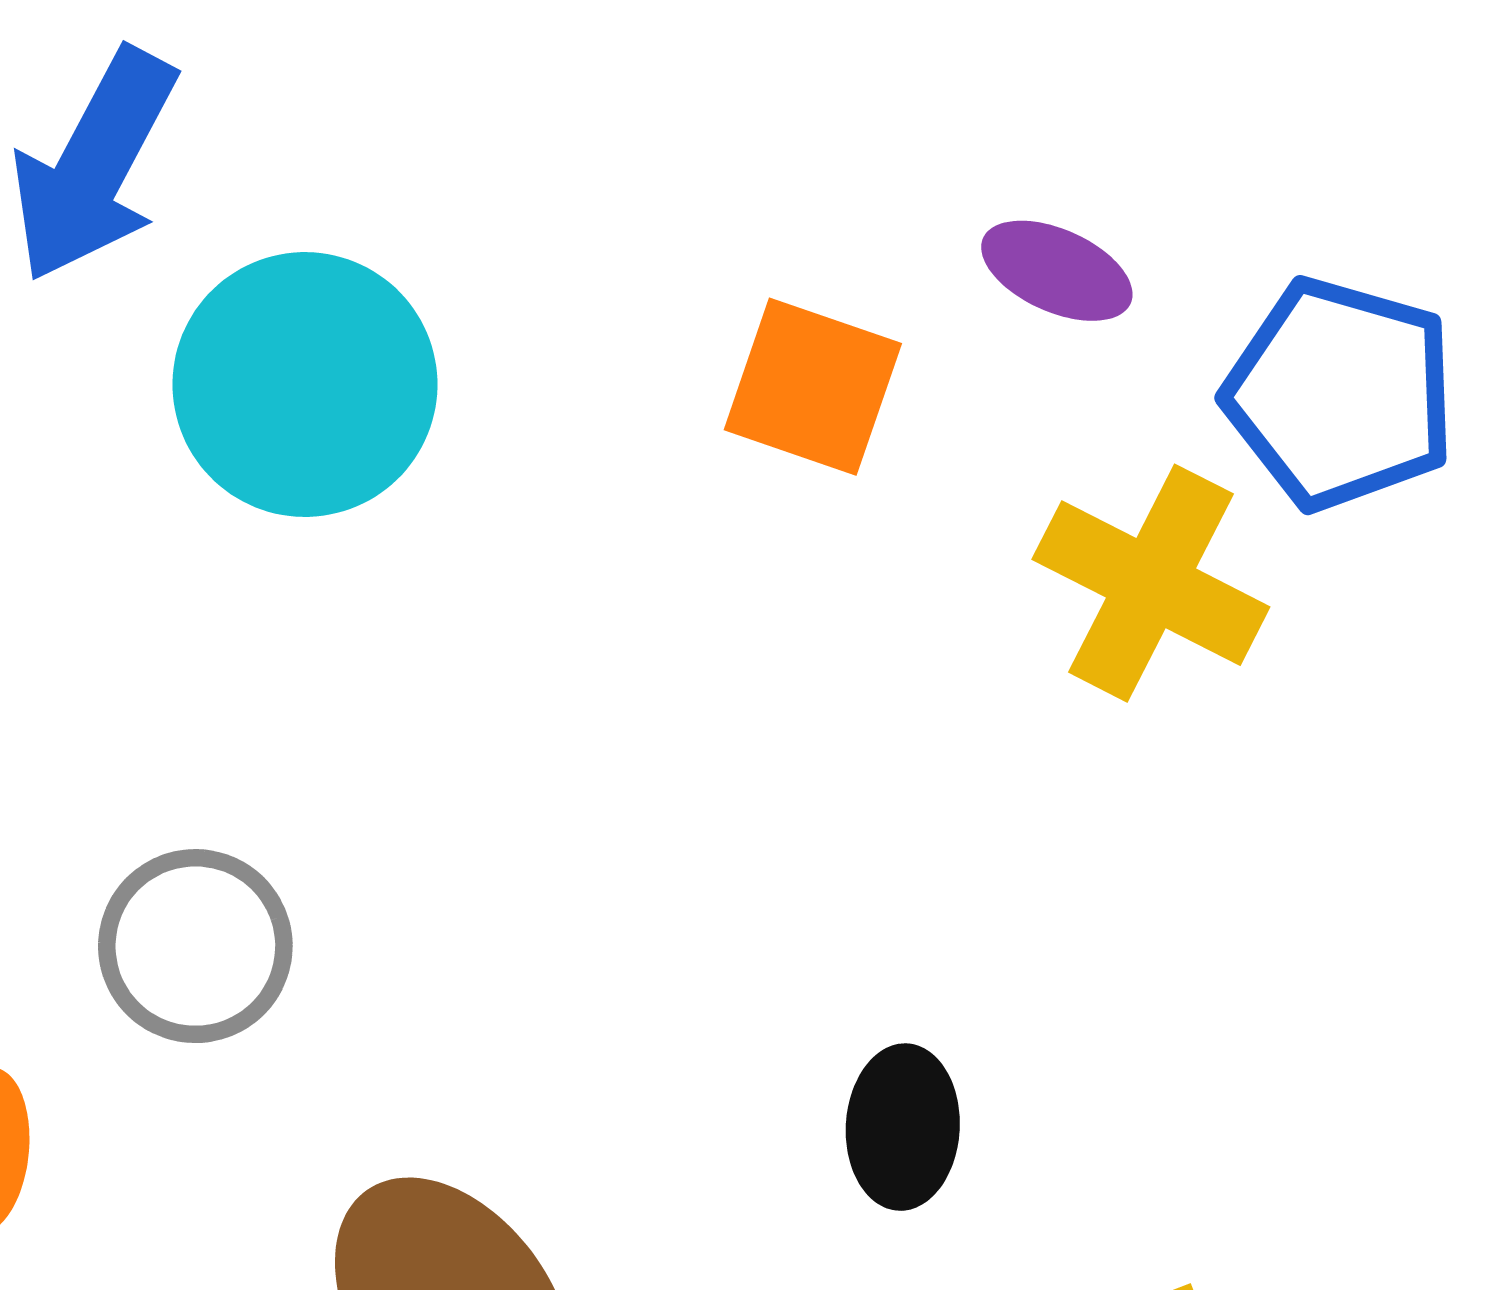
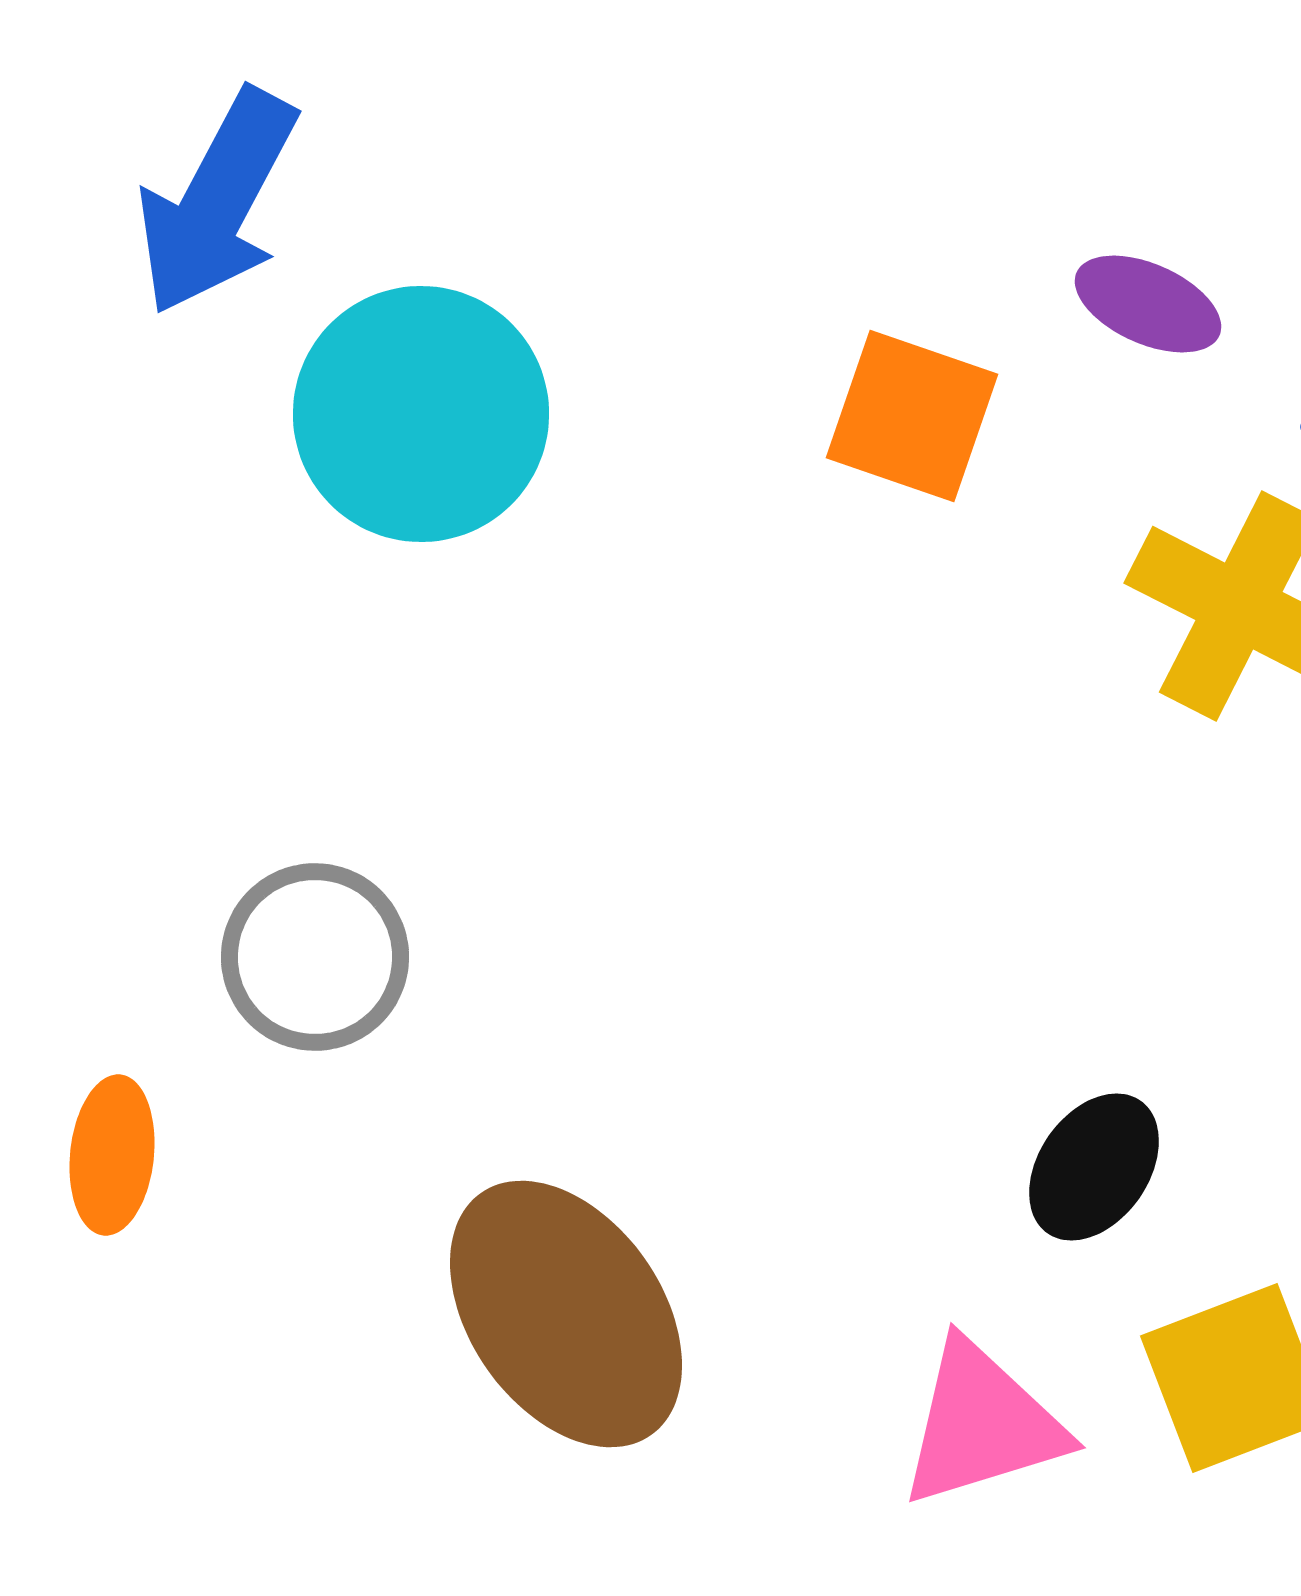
black ellipse: (903, 1127) -> (1094, 1167), moved, turned 32

